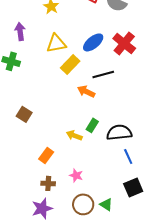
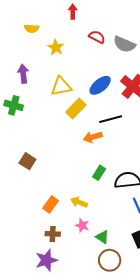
orange arrow: (86, 91) -> (93, 137), turned -42
yellow arrow: (74, 135) -> (79, 202), moved
brown circle: (83, 204) -> (110, 260), moved
green triangle: (106, 204) -> (102, 237), moved

